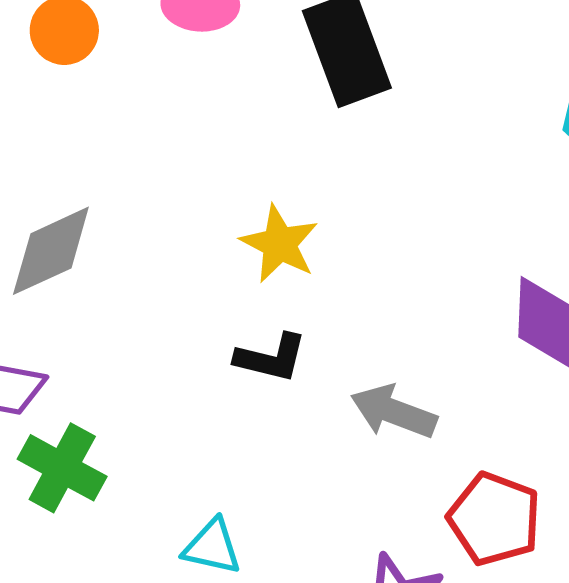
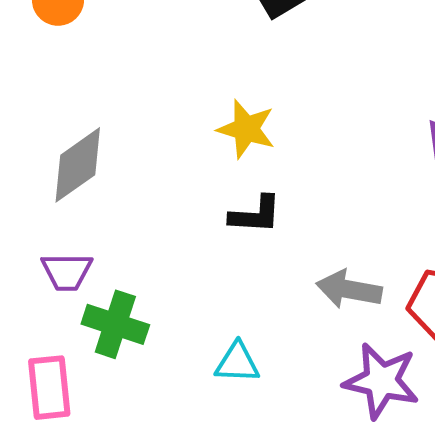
gray arrow: (394, 412) -> (349, 289), moved

